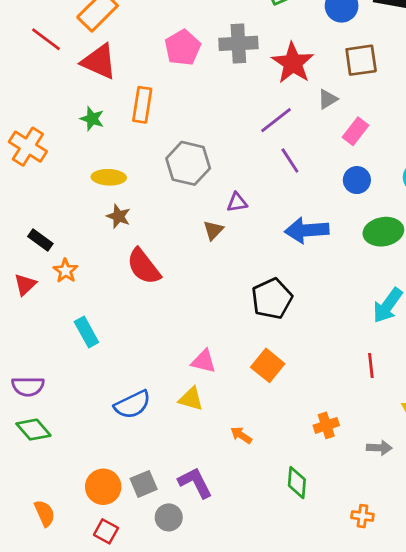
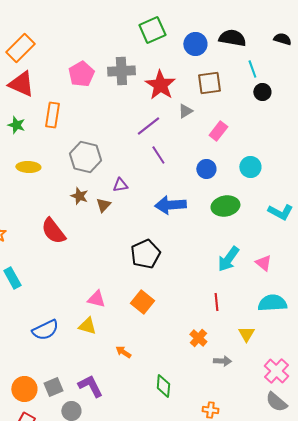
pink rectangle: (356, 131) -> (218, 131), moved
brown star: (119, 216) -> (79, 196), moved
orange cross: (326, 425) -> (198, 338), moved, turned -30

